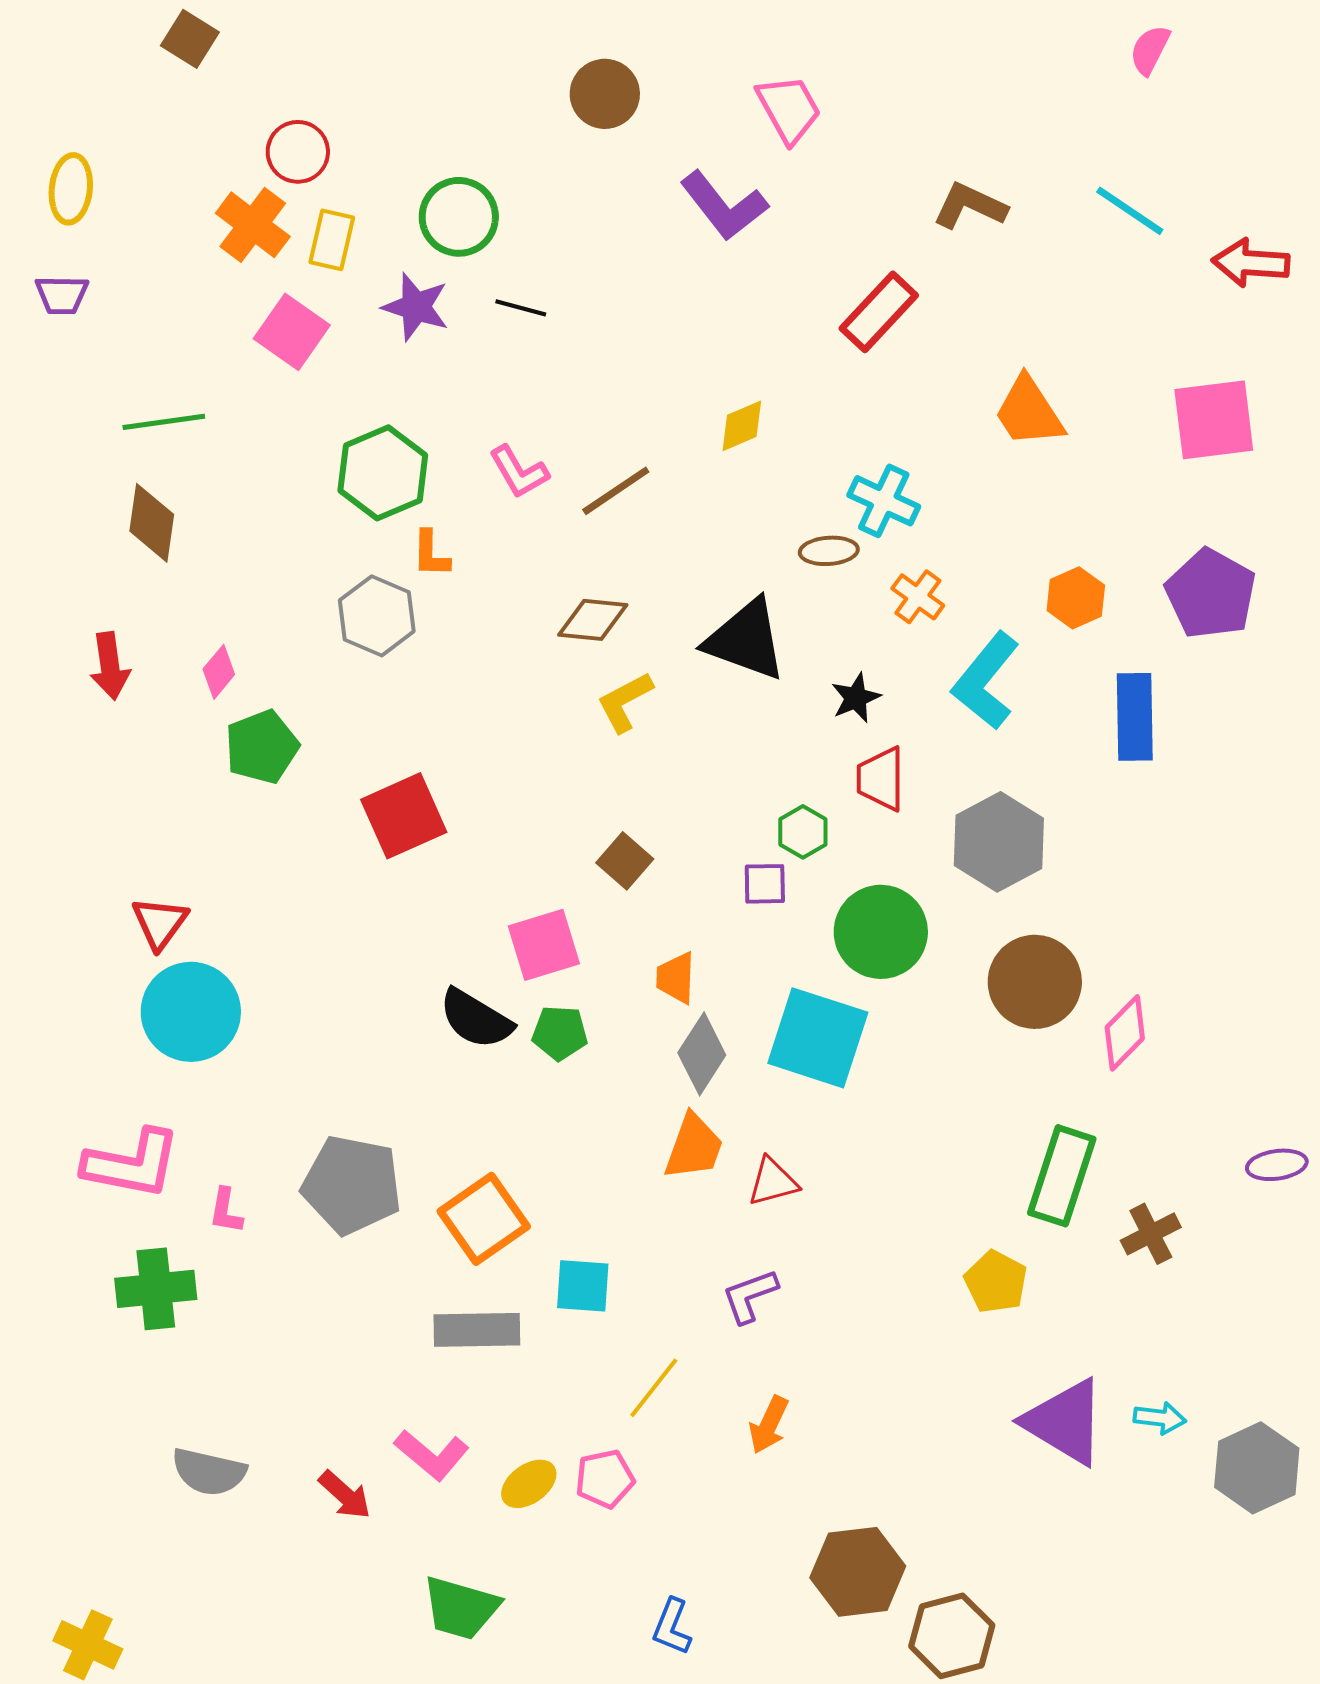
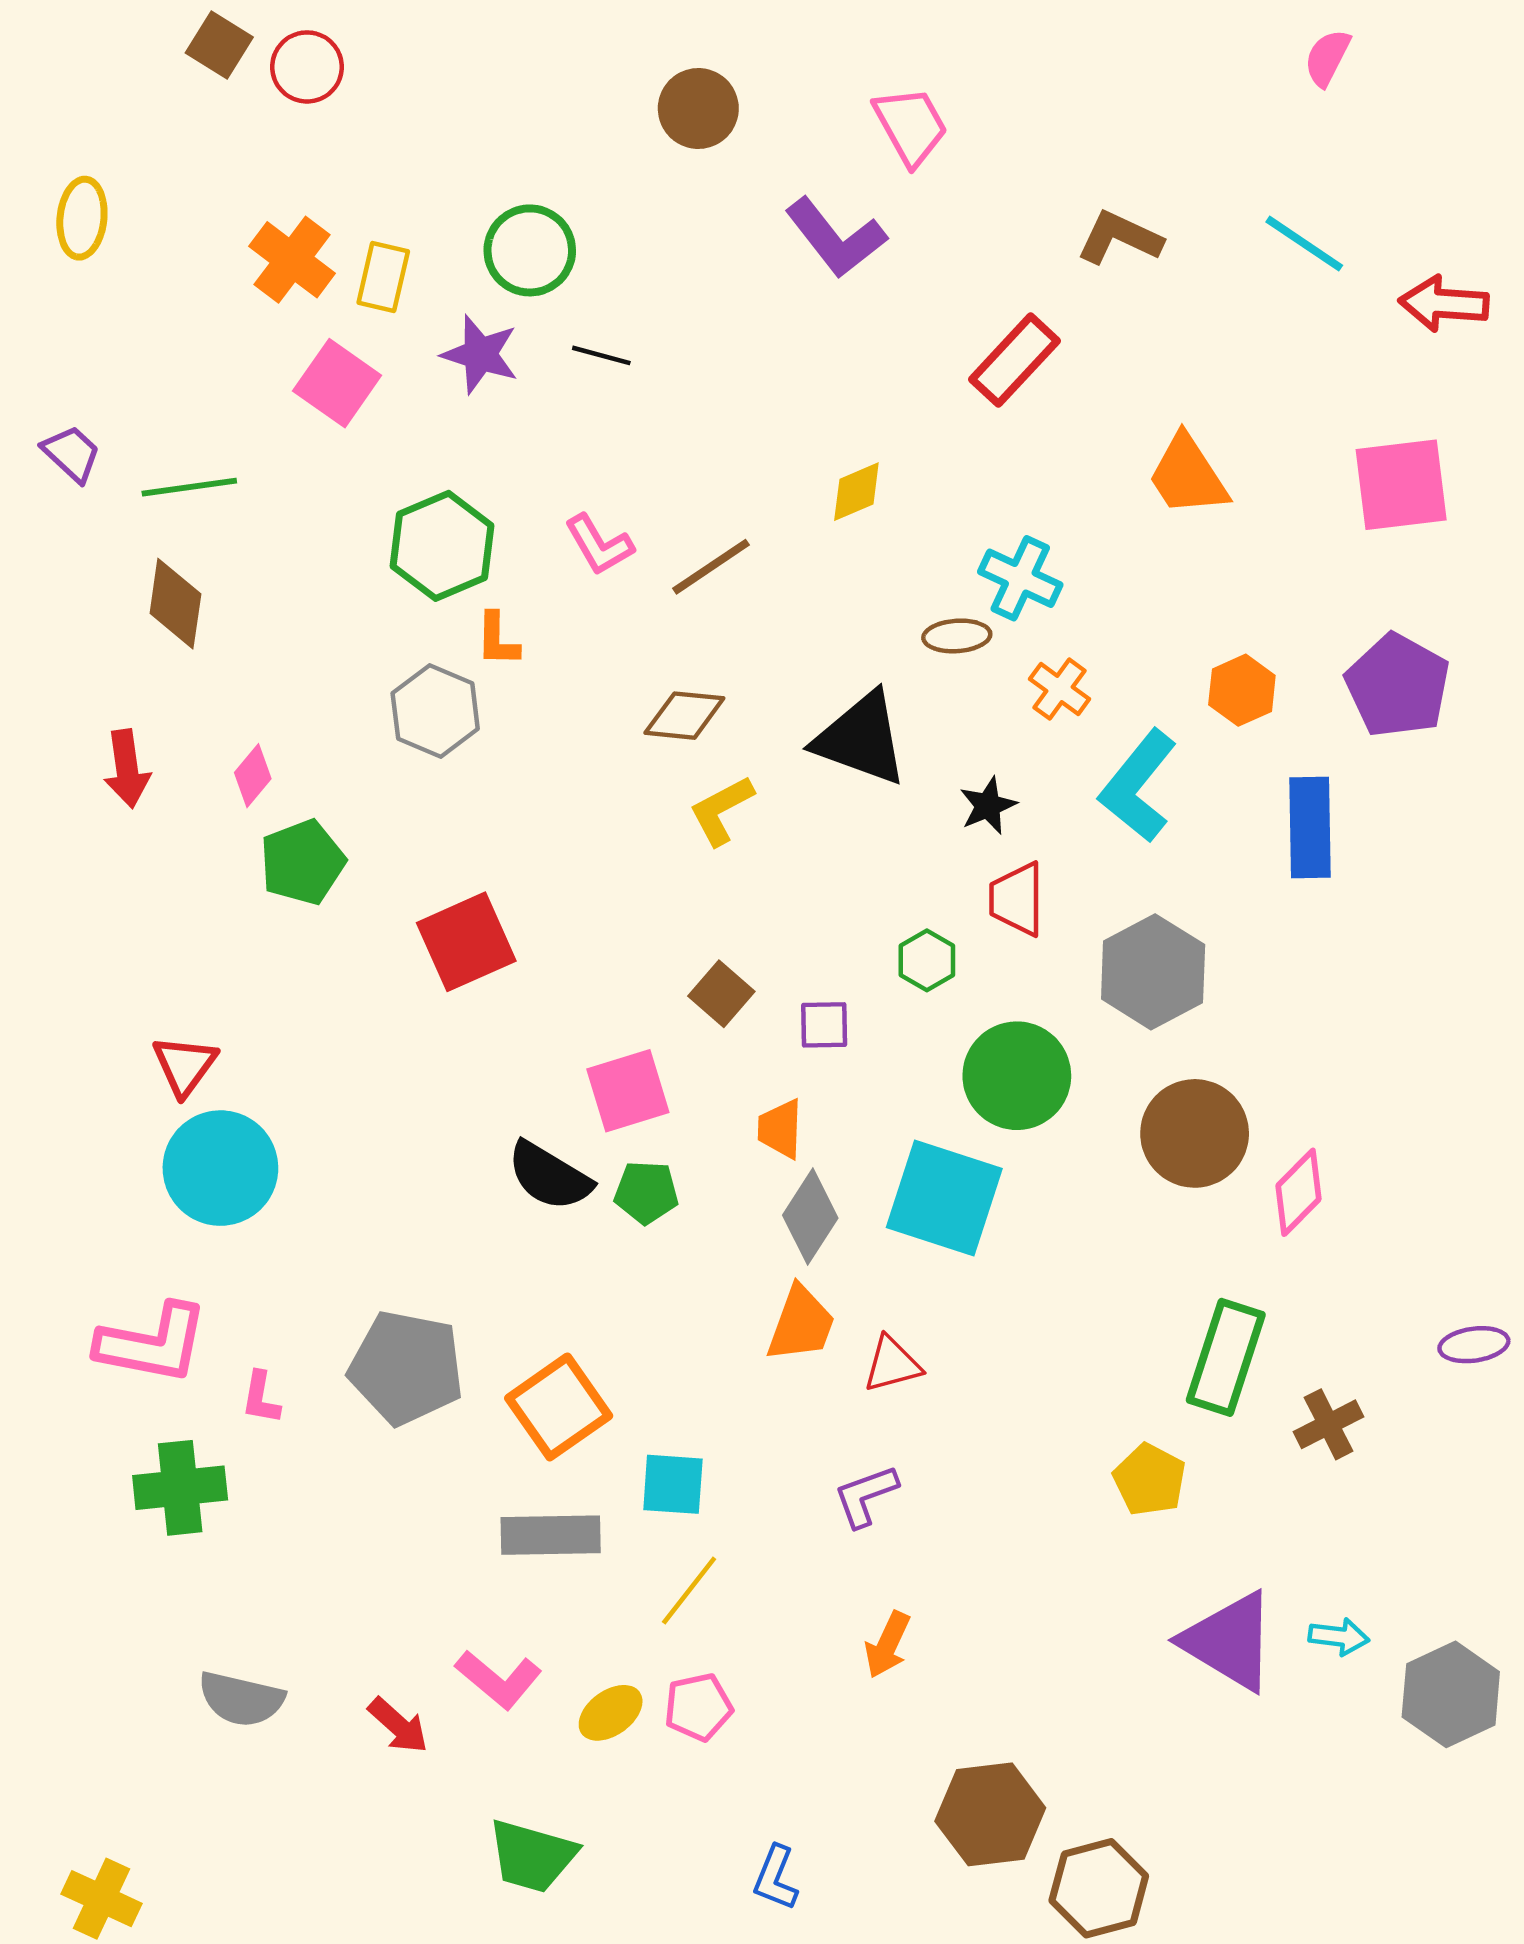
red circle: (298, 152) -> (307, 67), moved
purple trapezoid: (62, 295) -> (72, 454), moved, turned -138
purple square: (765, 884) -> (824, 1025), moved
yellow line: (654, 1388) -> (689, 1590), moved

